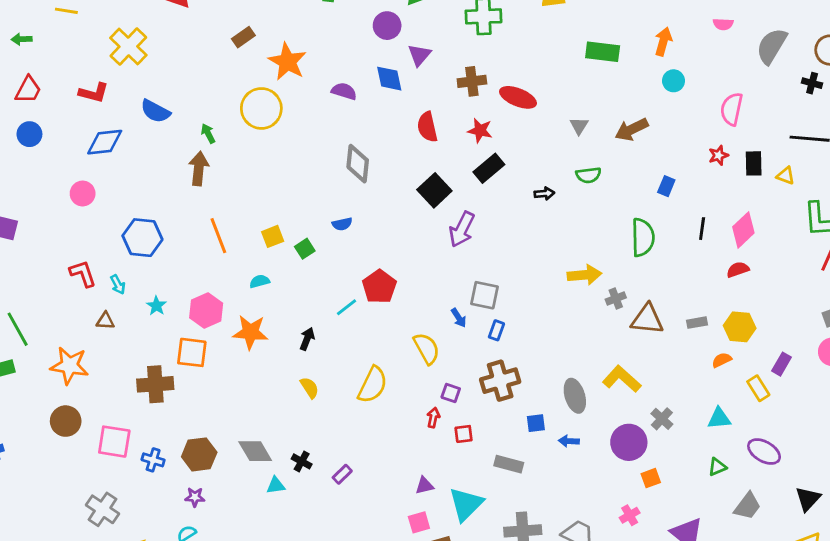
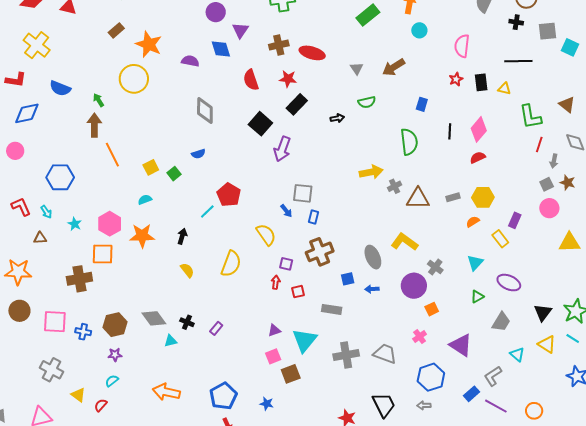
green rectangle: (603, 52) -> (368, 15), turned -40
orange line: (218, 236) -> (112, 155), moved
cyan triangle: (719, 418) -> (475, 263), turned -36

